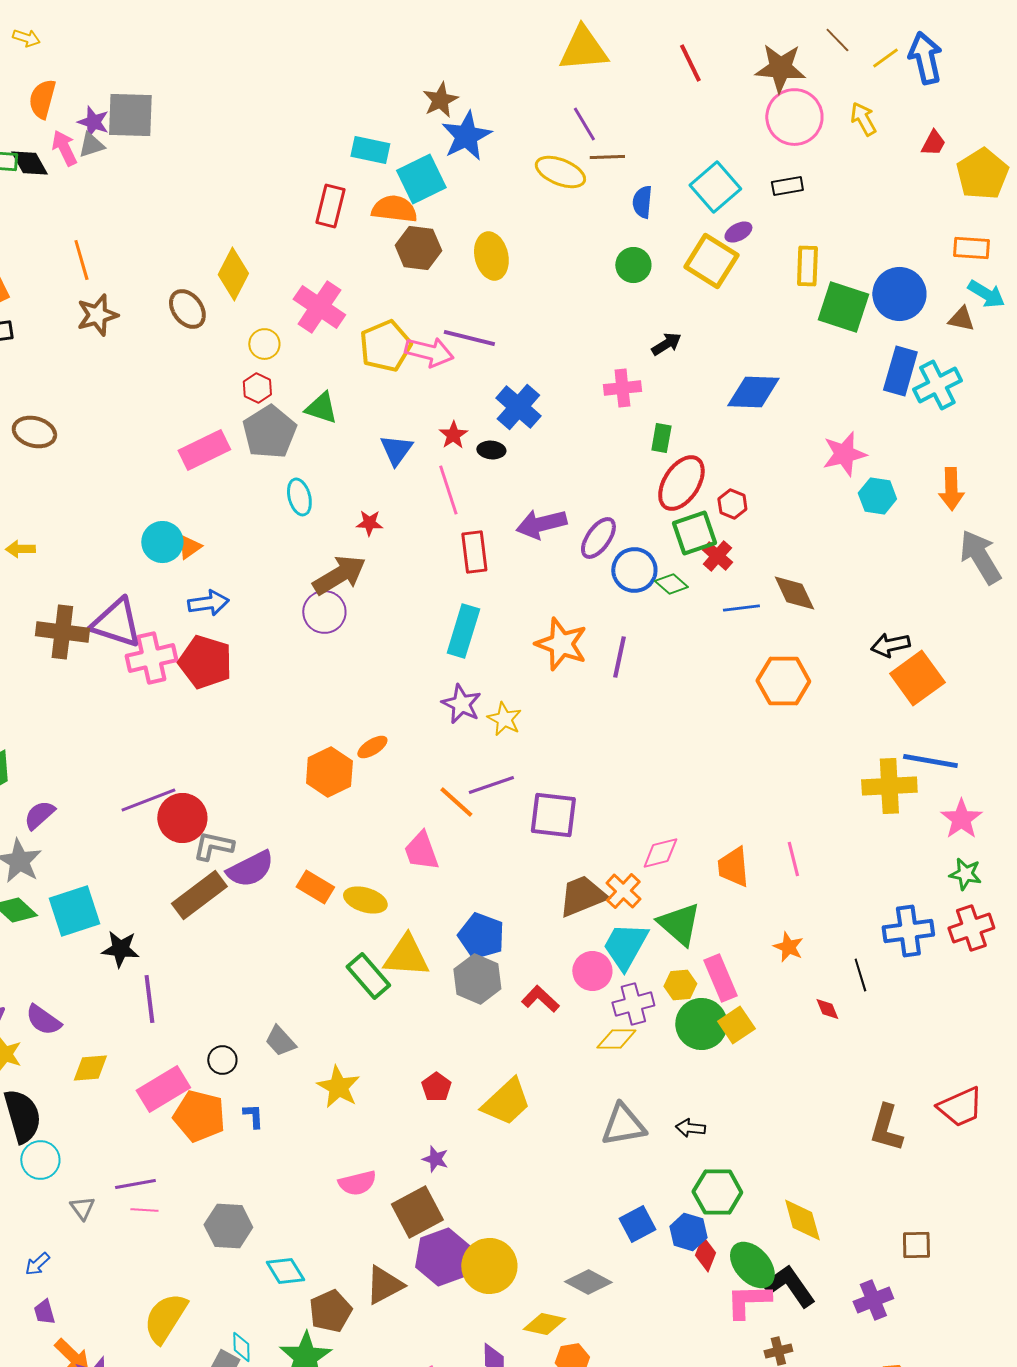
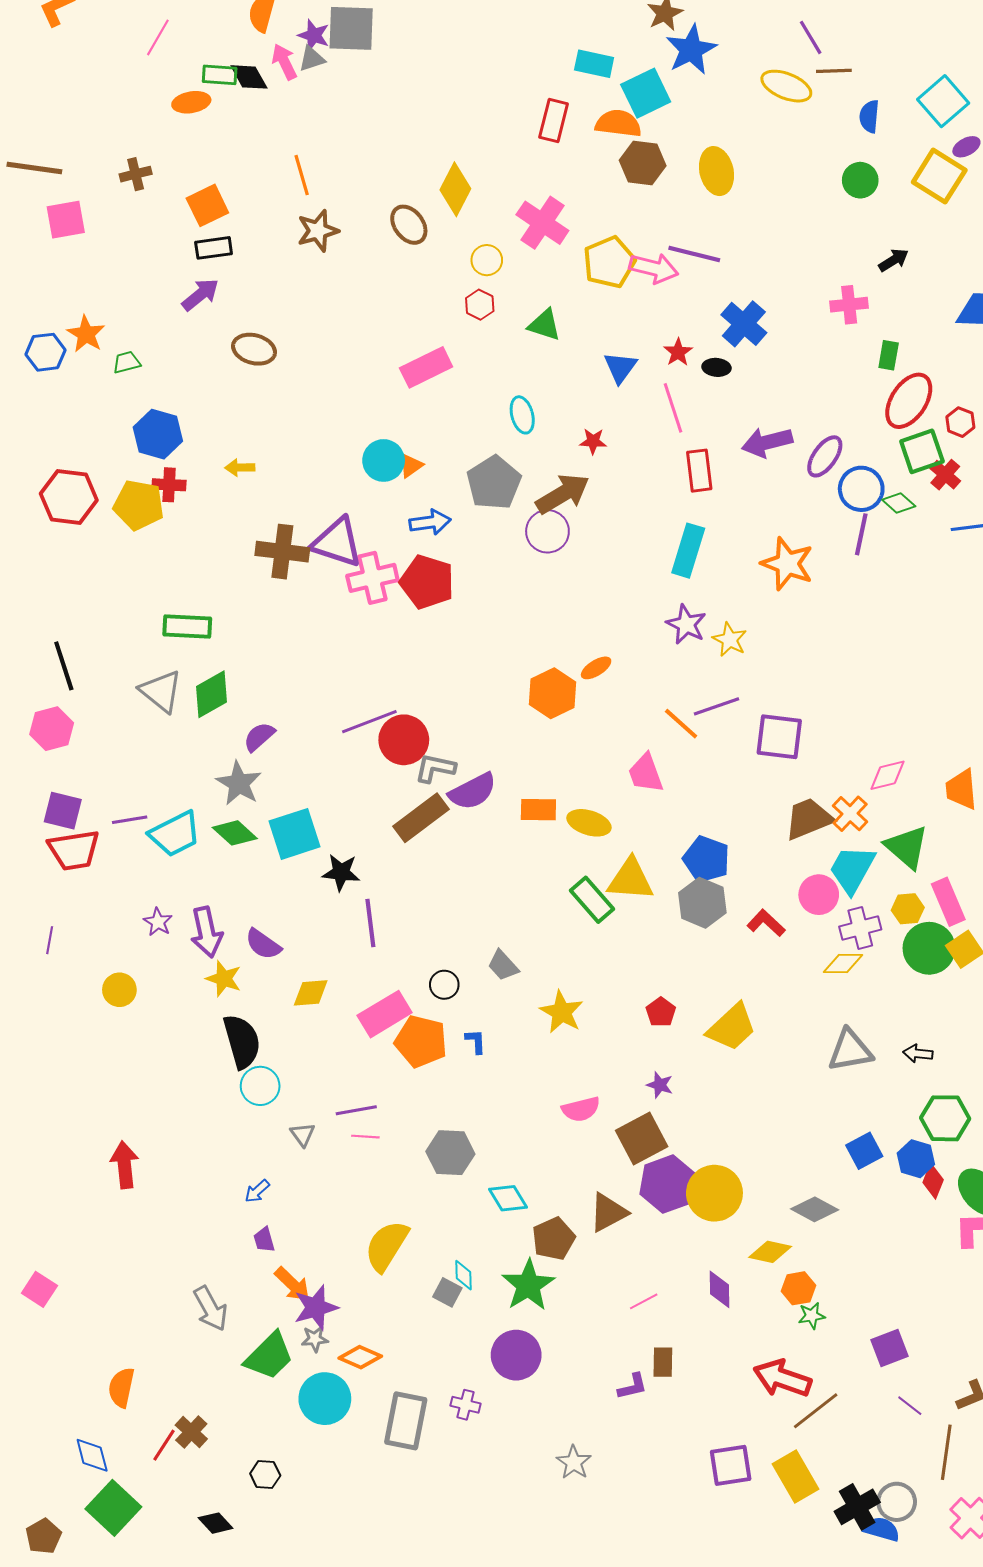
gray pentagon: (269, 432) -> (494, 483), moved
purple line: (619, 657) -> (861, 534), moved
orange rectangle: (315, 887) -> (538, 810), turned -30

